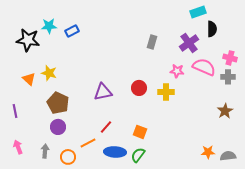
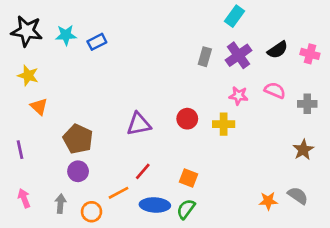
cyan rectangle: (198, 12) -> (234, 16), moved, turned -35
black semicircle: (212, 29) -> (278, 50), moved, turned 56
black star: (28, 40) -> (27, 31), moved
purple cross: (189, 43) -> (238, 55), moved
pink cross: (230, 58) -> (310, 54), moved
pink semicircle: (204, 67) -> (275, 90), size x0.7
yellow star: (49, 73) -> (28, 76), moved
orange star: (208, 152) -> (268, 201), moved
gray semicircle: (228, 156) -> (298, 196), moved, turned 42

